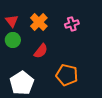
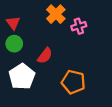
orange cross: (39, 22) -> (56, 14), moved
white pentagon: (22, 83) -> (22, 76), moved

